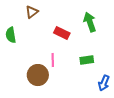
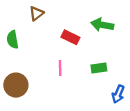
green arrow: (90, 22) -> (102, 25), turned -60
brown circle: (38, 75) -> (16, 85), moved

